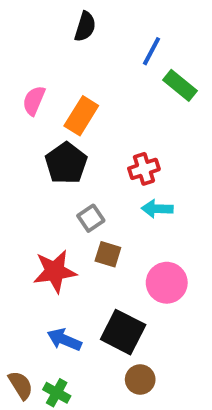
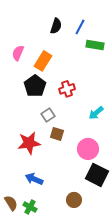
black semicircle: (85, 27) -> (56, 26), moved
green rectangle: (180, 85) -> (95, 45), turned -30
red cross: (144, 169) -> (67, 89), moved
cyan arrow: (157, 209) -> (96, 113), moved, turned -42
black square: (123, 332) -> (97, 175), moved

